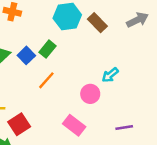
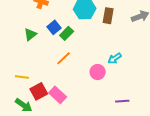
brown rectangle: (97, 23) -> (108, 16), turned 49
blue square: (26, 55) -> (54, 27), moved
pink rectangle: (74, 125) -> (58, 95), moved

